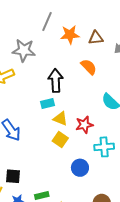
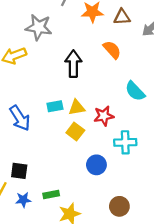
cyan rectangle: (47, 103) -> (55, 106), moved
yellow triangle: (60, 119) -> (77, 107), turned -35

